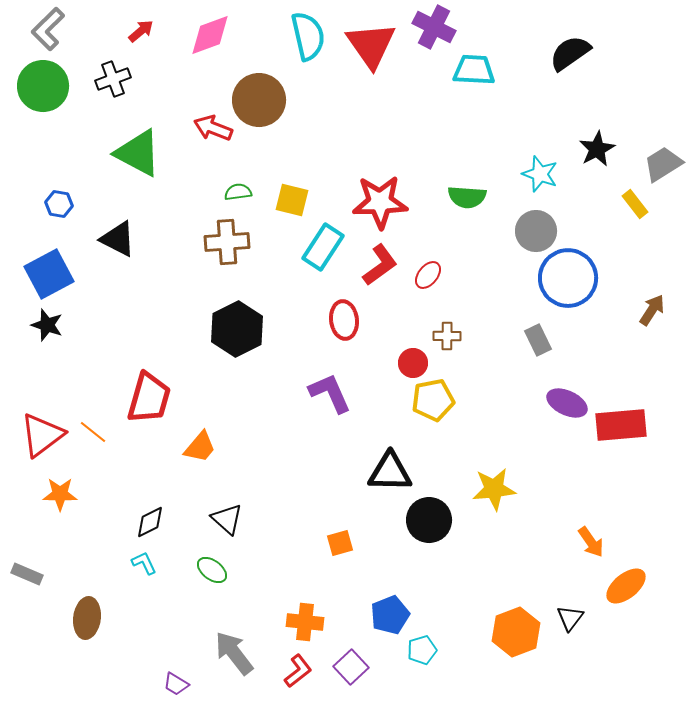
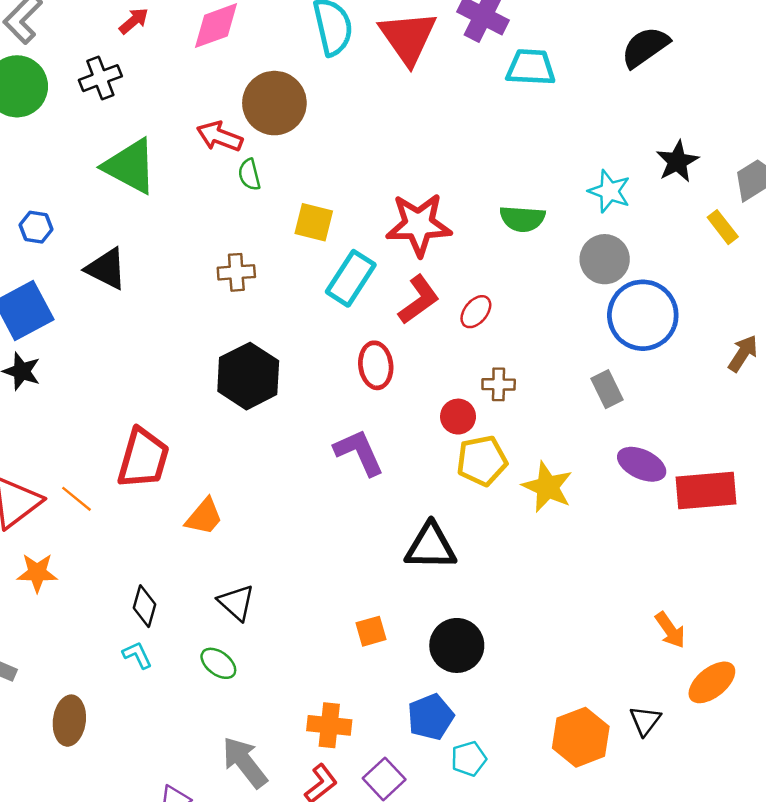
green semicircle: (238, 192) -> (249, 175), moved, turned -96
brown cross: (227, 242) -> (236, 272), size x0.7
yellow star: (494, 489) -> (547, 487), moved, turned 30
black circle: (429, 520) -> (457, 645), moved
black diamond: (150, 522) -> (144, 606), turned -48

